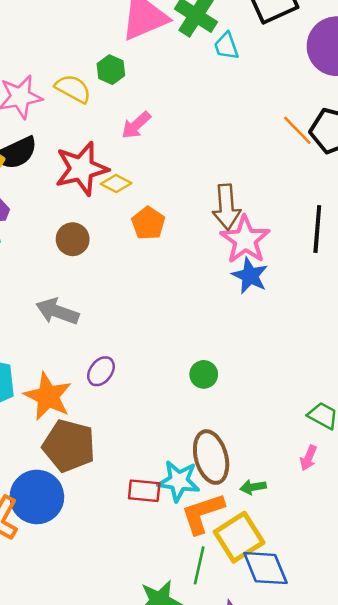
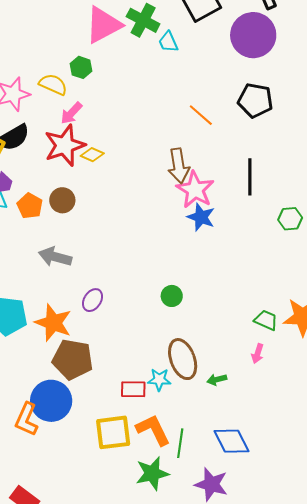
pink arrow: (136, 125) -> (71, 113), moved
orange line: (297, 130) -> (201, 115), moved
orange pentagon: (148, 223) -> (30, 206), moved
cyan star: (179, 481) -> (159, 380), size x0.7
orange L-shape: (203, 513) -> (153, 430), moved, turned 87
yellow square: (239, 537) -> (113, 432), moved, turned 30

